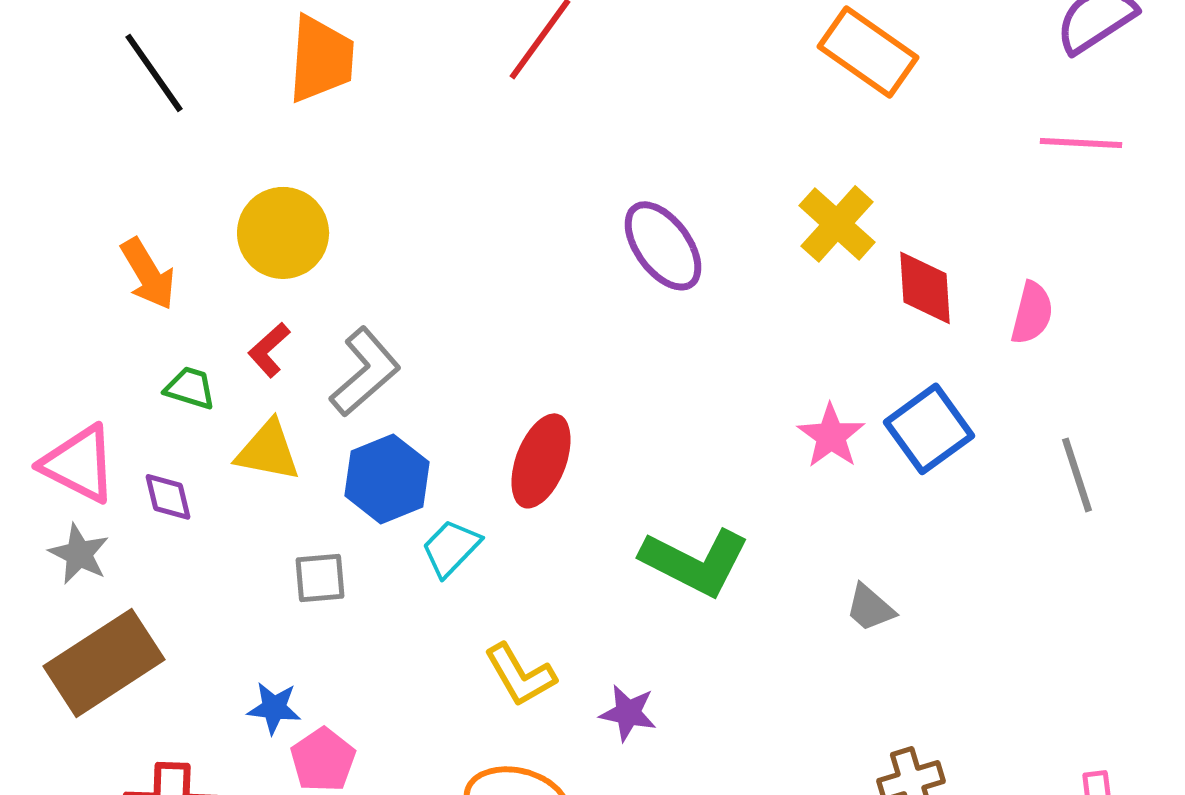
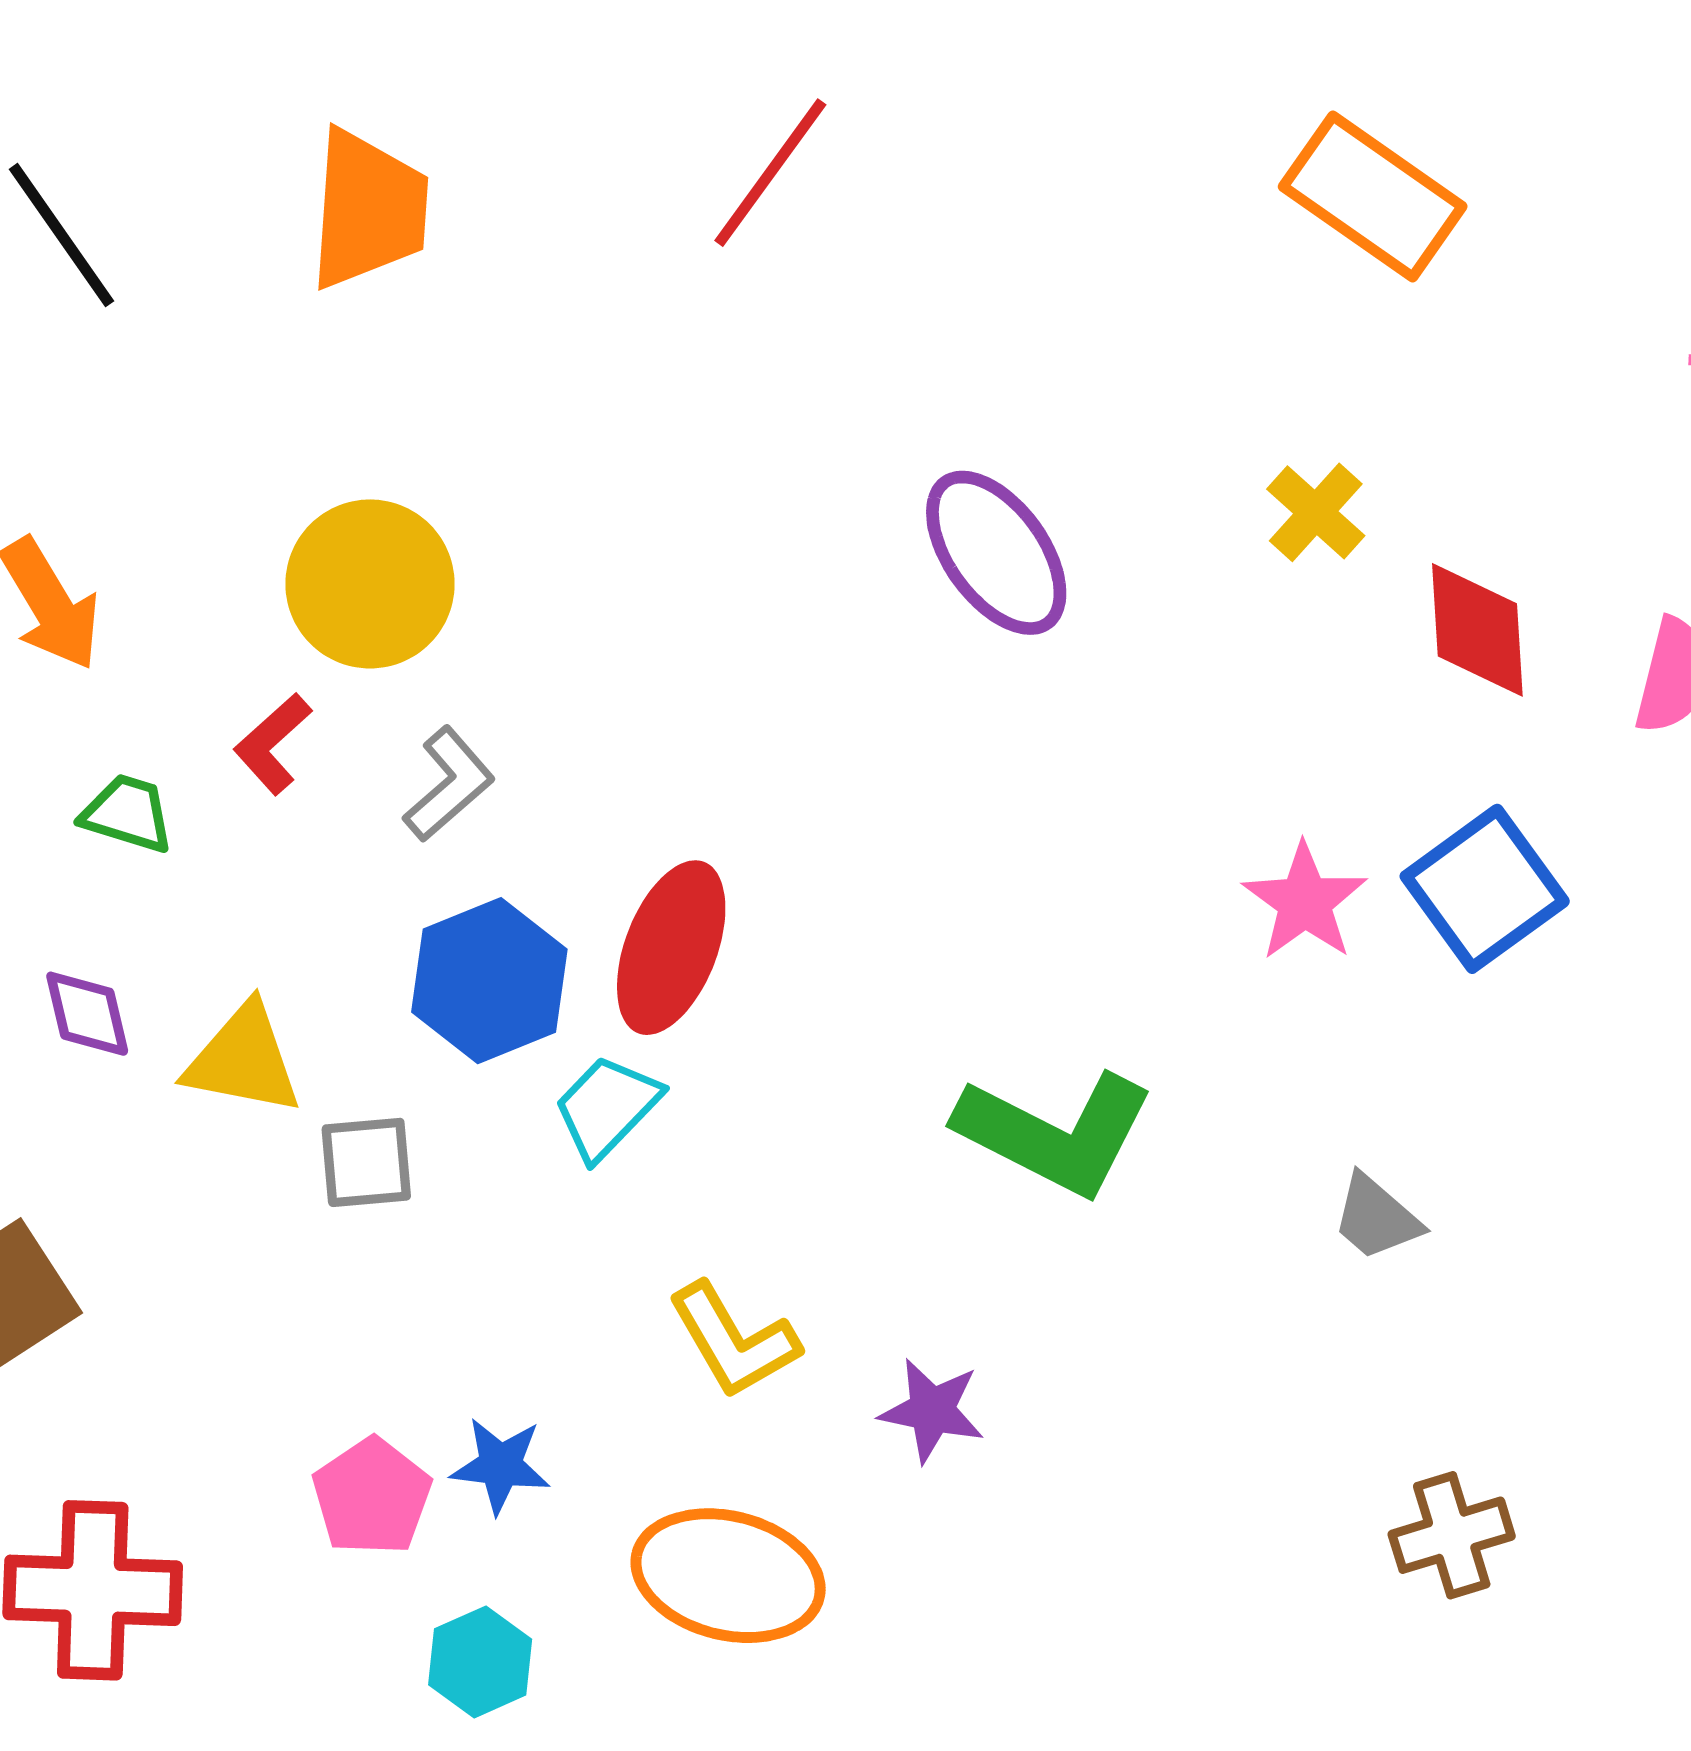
yellow cross: (837, 224) -> (1316, 512), size x0.7
yellow circle: (283, 233) -> (370, 584), moved
gray L-shape: (365, 372) -> (449, 784), size x0.7
yellow triangle: (268, 451) -> (243, 1060), moved
red ellipse: (541, 461) -> (671, 948), moved
blue star: (274, 708) -> (500, 1465), moved

